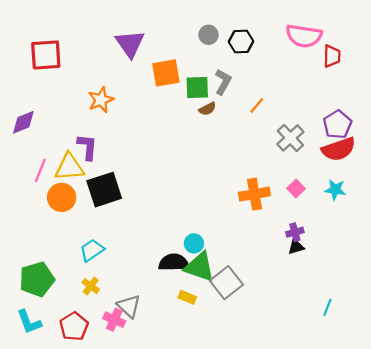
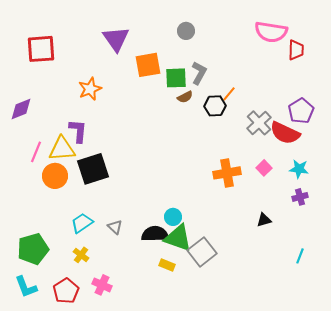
black hexagon: (241, 42) -> (215, 106), moved
red semicircle: (339, 149) -> (285, 133), moved, turned 44
purple cross: (295, 232) -> (300, 197), moved
gray triangle: (129, 306) -> (115, 227), moved, size x0.7
cyan line: (327, 307) -> (300, 256), moved

